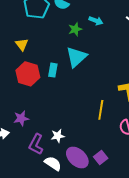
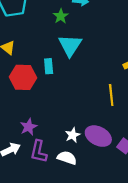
purple L-shape: (36, 144) -> (39, 151), moved
purple ellipse: (77, 158) -> (98, 136), moved
white semicircle: (53, 163) -> (67, 158), moved

